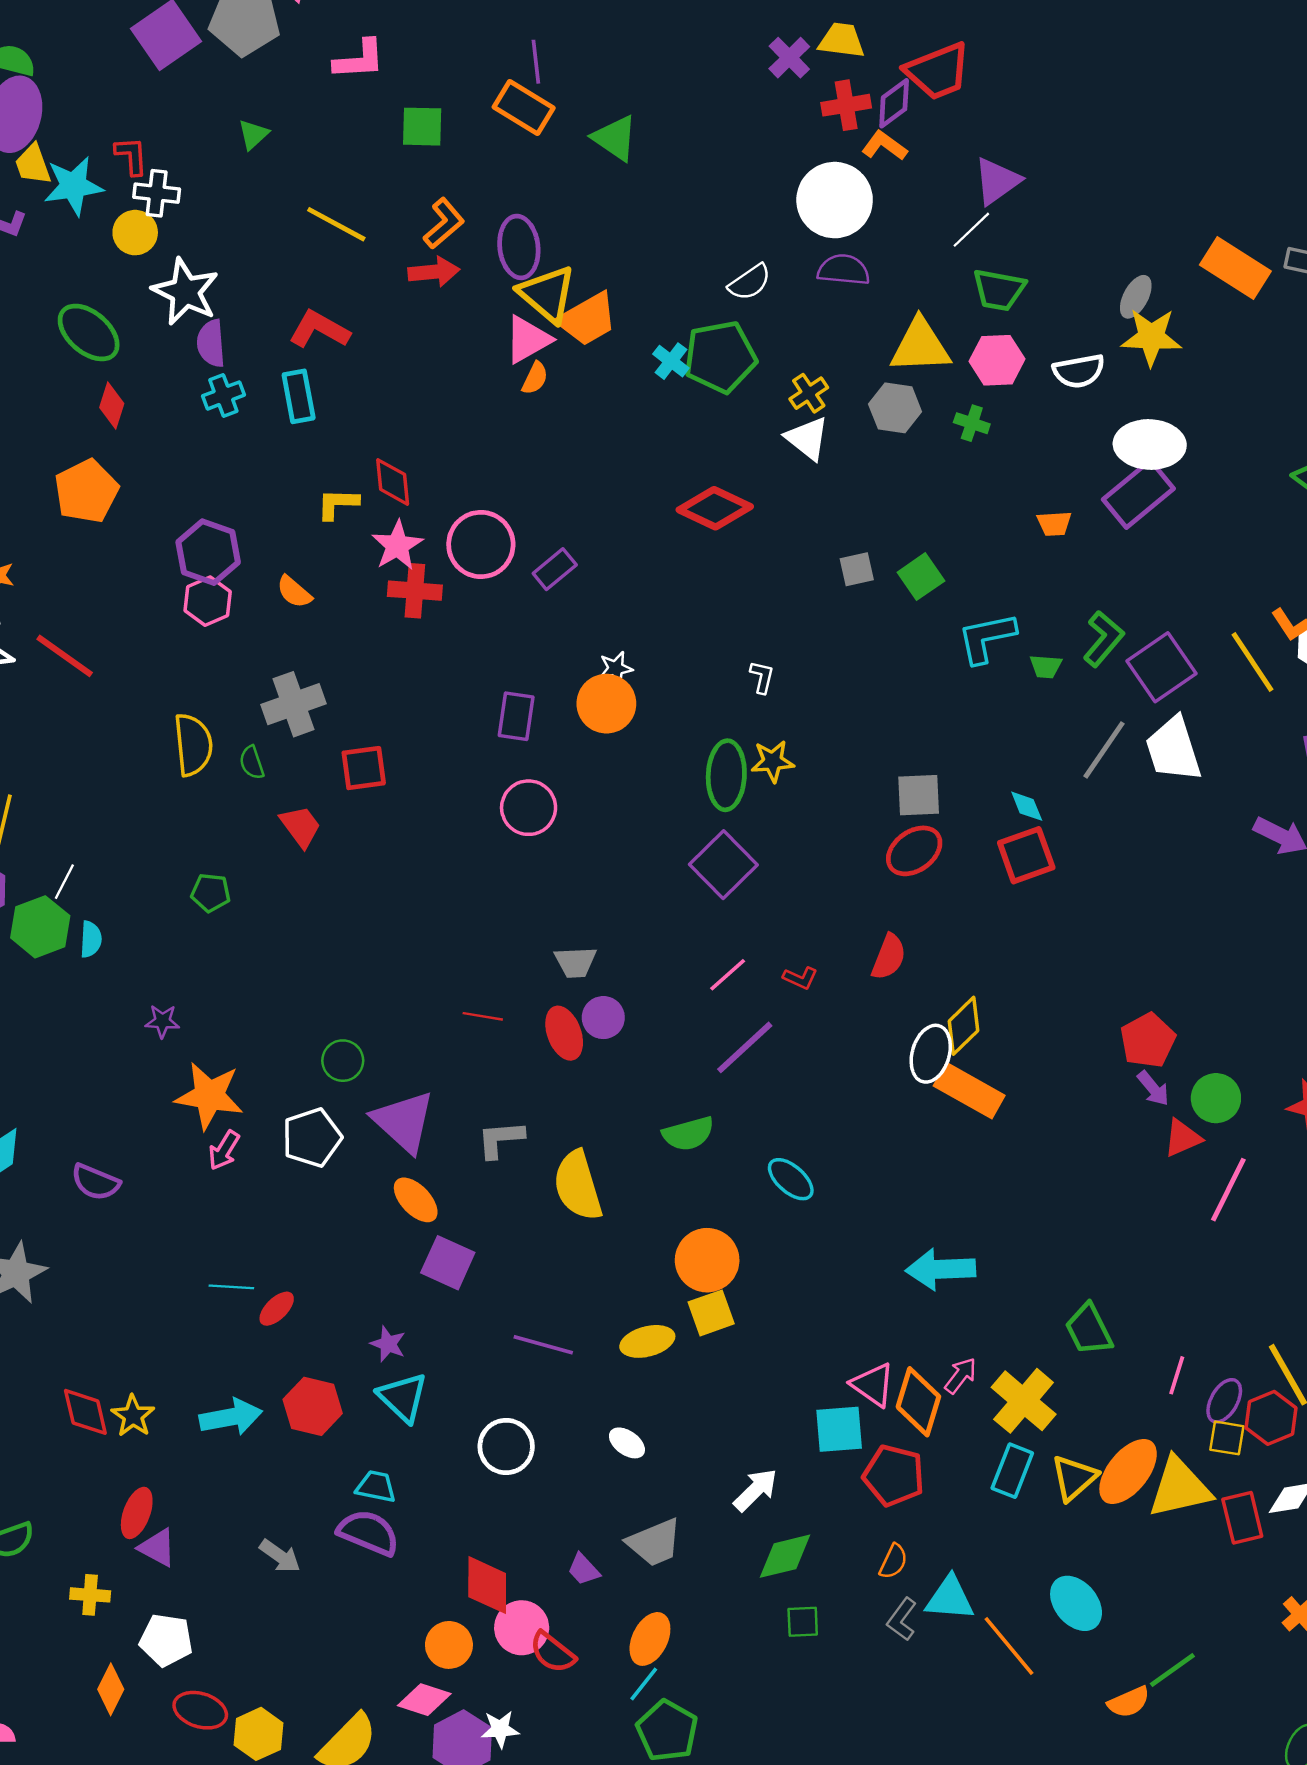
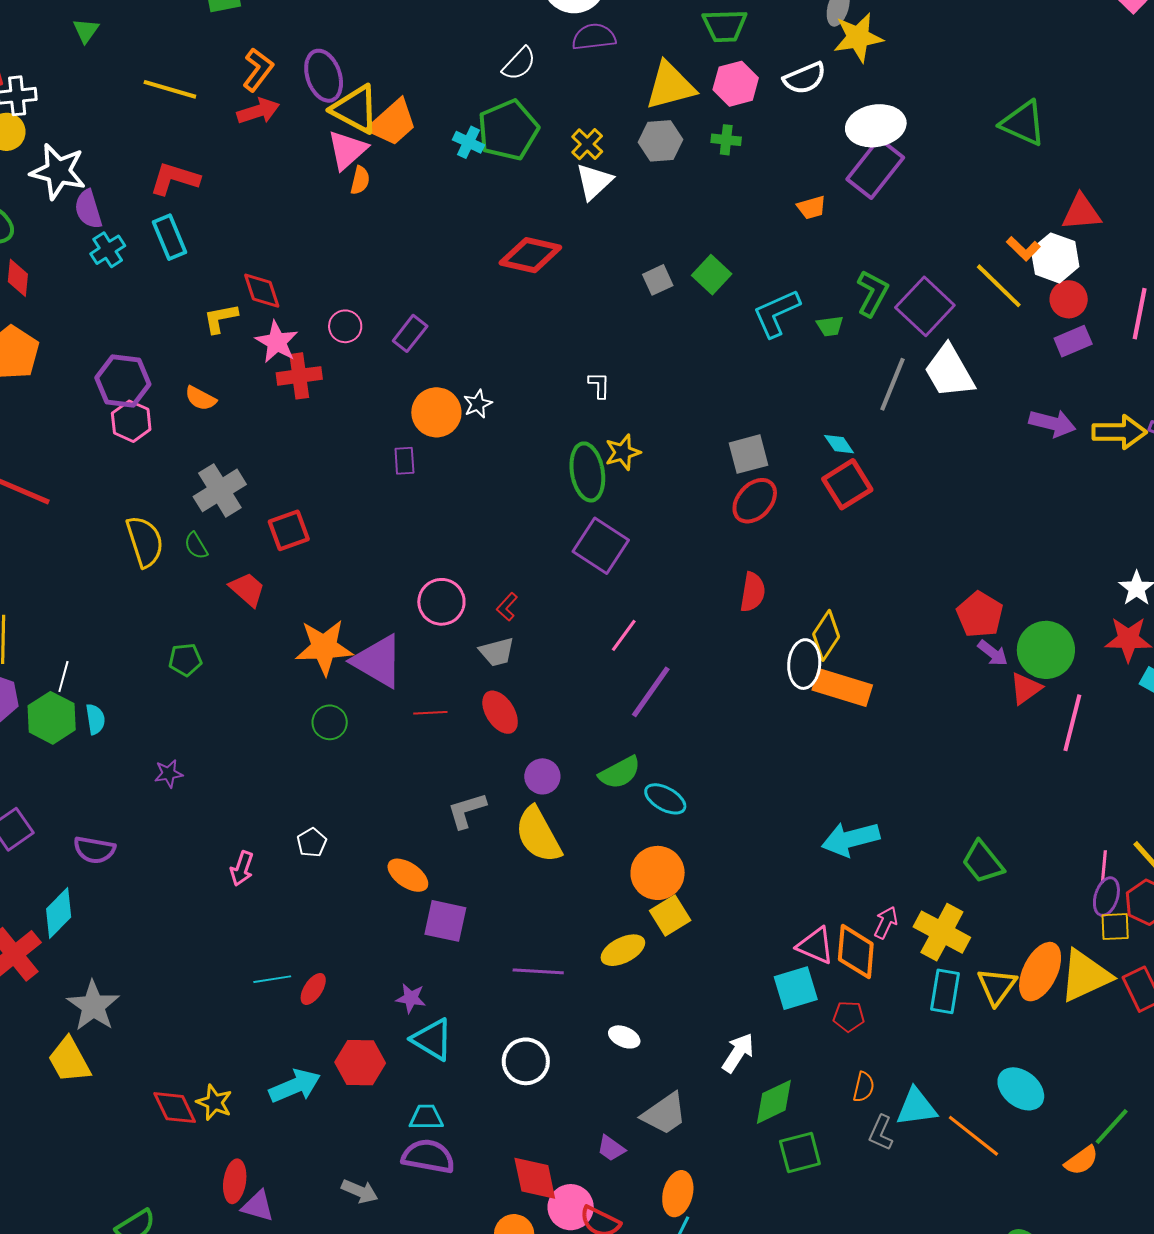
white triangle: (807, 438) -> (594, 182), turned 51
pink circle: (481, 544) -> (345, 326), size x0.6
orange circle: (606, 704) -> (436, 412), moved
purple rectangle: (516, 716) -> (404, 461), size x0.7
pink circle: (529, 808) -> (441, 602), moved
red L-shape: (800, 978) -> (507, 607), moved, turned 120
purple circle: (603, 1018) -> (542, 776), moved
green circle: (343, 1061) -> (330, 722), moved
orange star: (209, 1096) -> (324, 647), moved
green circle: (1216, 1098) -> (1046, 650), size x1.4
purple triangle: (404, 1122) -> (378, 661), moved
white pentagon: (312, 1138) -> (312, 842), size x0.6
cyan ellipse: (791, 1179) -> (665, 799), moved
purple semicircle: (95, 1182) -> (94, 850), moved
pink line: (1177, 1375) -> (1104, 867), moved
red pentagon: (894, 1475) -> (849, 1016), size x0.6
green square: (803, 1622) -> (800, 1152), size x1.4

